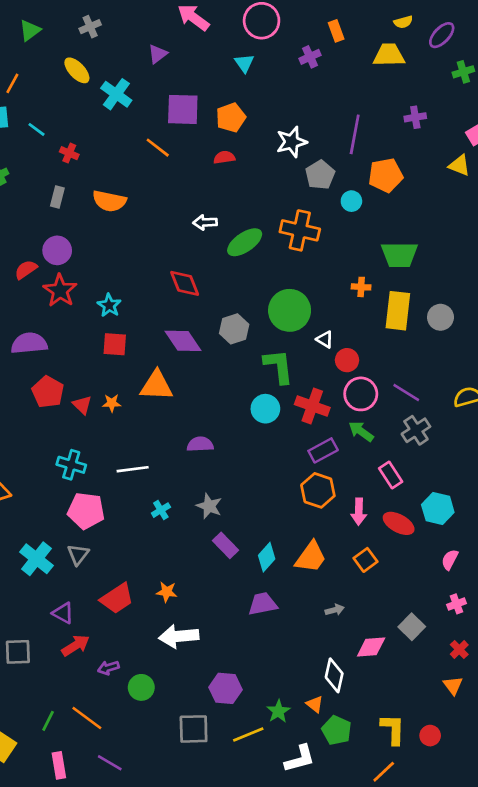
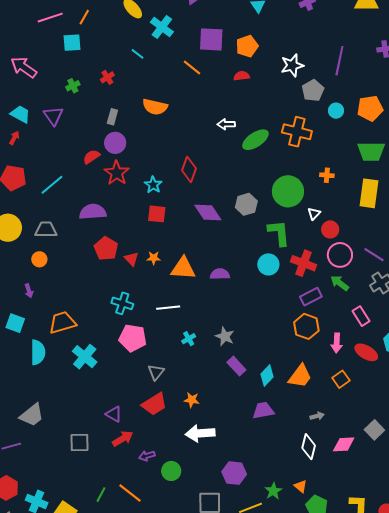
cyan line: (36, 129) -> (138, 54), moved
red cross: (69, 153) -> (107, 77), moved, turned 32
orange pentagon: (386, 175) -> (370, 108), moved
gray rectangle: (57, 197) -> (112, 117), moved
red diamond: (185, 283) -> (189, 169), moved, turned 40
orange cross: (361, 287) -> (327, 175), moved
white triangle: (325, 339) -> (314, 214), turned 40
orange triangle: (156, 386) -> (183, 268), moved
purple semicircle: (200, 444) -> (220, 274), moved
gray triangle: (78, 555) -> (156, 372), moved
cyan cross: (37, 559) -> (85, 357), moved
white diamond: (334, 675) -> (309, 447), moved

